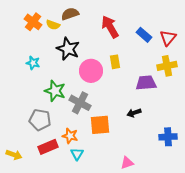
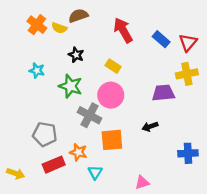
black star: (68, 49) -> (76, 55), size x0.6
yellow rectangle: (115, 62) -> (113, 66), moved, turned -48
pink circle: (91, 71) -> (111, 95), moved
green star: (55, 91) -> (70, 86), moved
cyan triangle: (77, 154) -> (95, 172), moved

